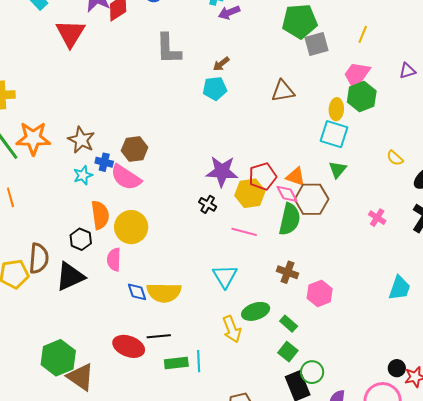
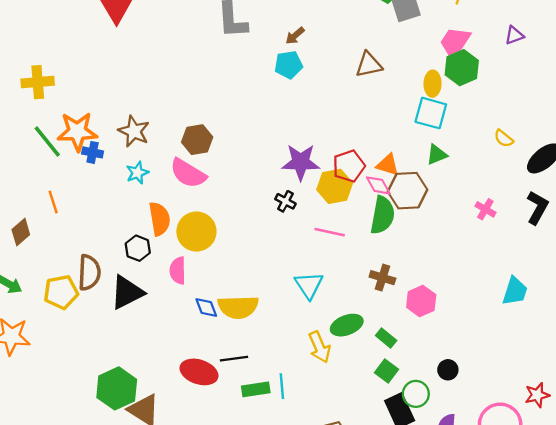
blue cross: (104, 162) -> (93, 152), moved
green triangle: (338, 170) -> (437, 155), turned 30
black circle: (397, 368) -> (448, 370), moved

